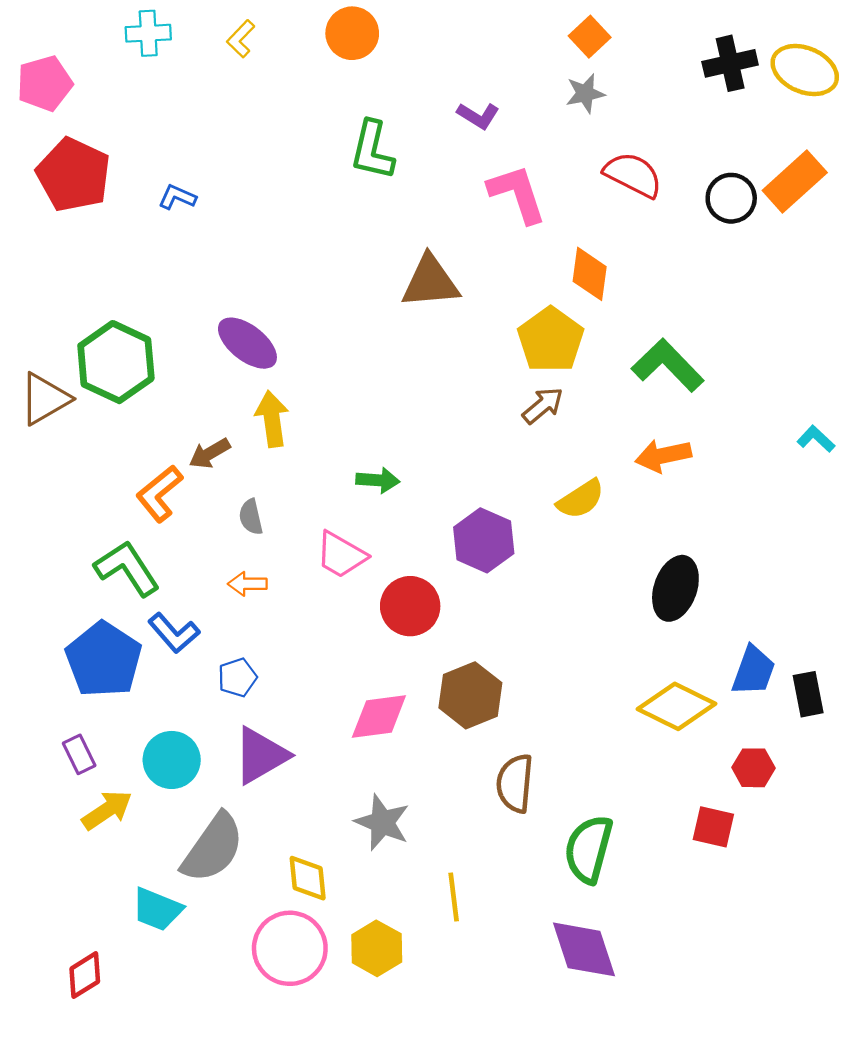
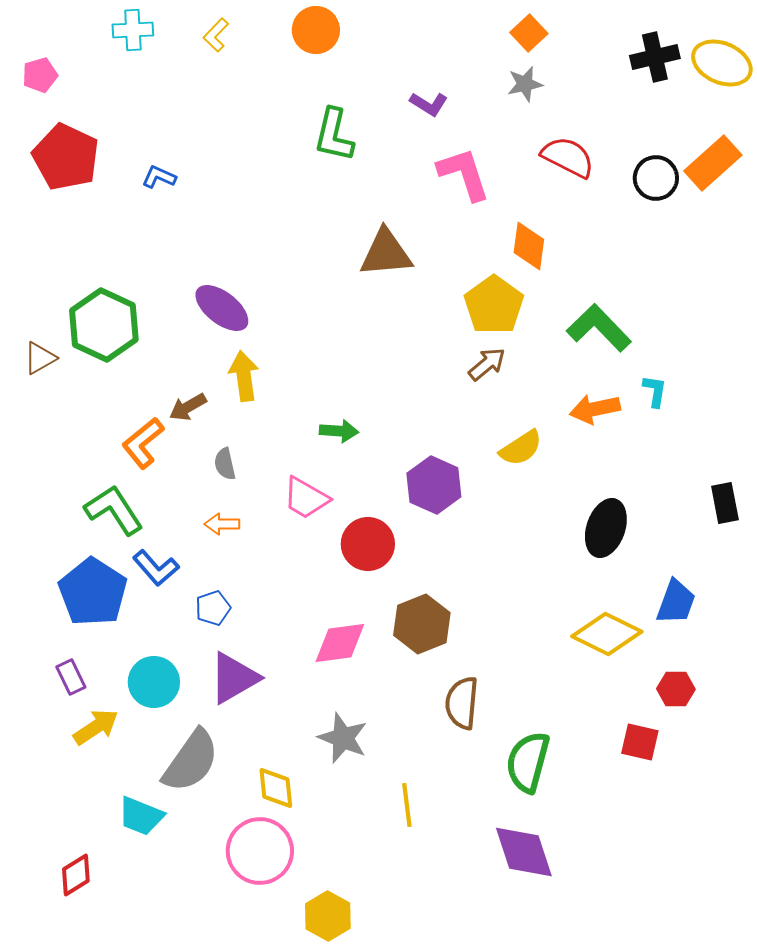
pink pentagon: (45, 83) -> (40, 75), size x0.7
brown triangle: (45, 399) -> (40, 358), size x0.7
cyan L-shape: (816, 439) -> (655, 391), moved, turned 56
black rectangle: (808, 694) -> (725, 503), moved
yellow hexagon: (377, 948) -> (328, 916), moved

